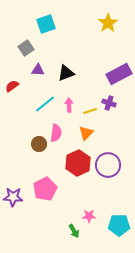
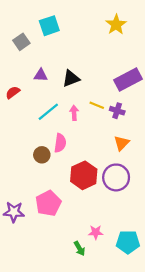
gray square: (26, 48) -> (21, 42), moved
yellow line: (90, 111) -> (97, 105), moved, turned 40
orange triangle: (86, 133) -> (121, 143), moved

